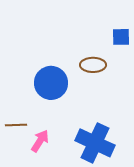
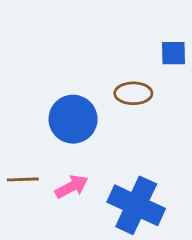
pink arrow: (40, 141) -> (72, 187), moved, turned 30

